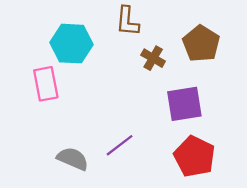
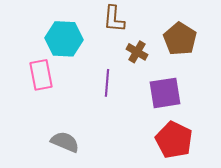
purple line: (120, 145) -> (107, 83), moved, turned -48

